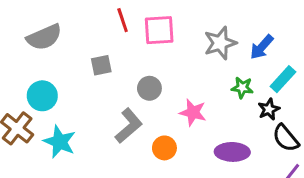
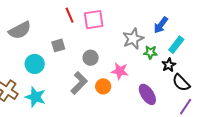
gray star: (220, 43) -> (133, 39), moved
cyan circle: (42, 96) -> (35, 64), moved
orange circle: (164, 148) -> (103, 86), moved
purple ellipse: (232, 152) -> (147, 94), turned 60

